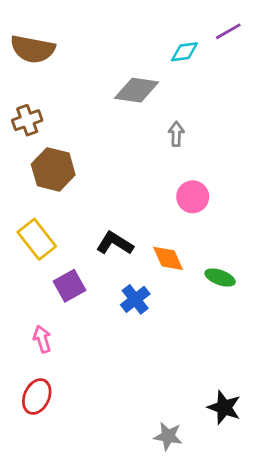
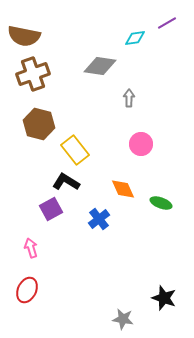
brown cross: (27, 120) -> (33, 74), moved, size x1.5
yellow rectangle: (37, 239) -> (75, 150), moved
black L-shape: (115, 243) -> (66, 182), moved

